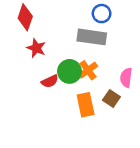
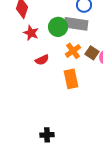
green circle: (70, 71) -> (58, 27), moved
brown square: (111, 99) -> (92, 53), moved

